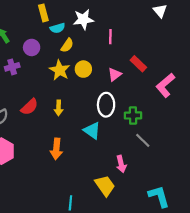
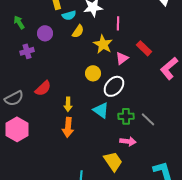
yellow circle: (83, 69) -> (93, 73), moved
yellow star: (60, 70) -> (103, 44), moved
white ellipse: (106, 105) -> (114, 86), turned 40
yellow arrow: (59, 108) -> (68, 104), moved
green cross: (133, 115) -> (126, 116), moved
pink arrow: (121, 164) -> (128, 141), turned -70

